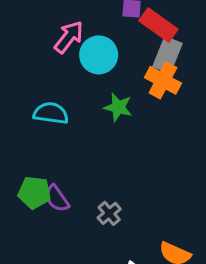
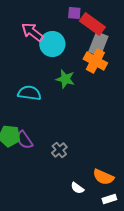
pink arrow: (69, 37) -> (32, 32), turned -90
cyan semicircle: (51, 113) -> (29, 93), moved

